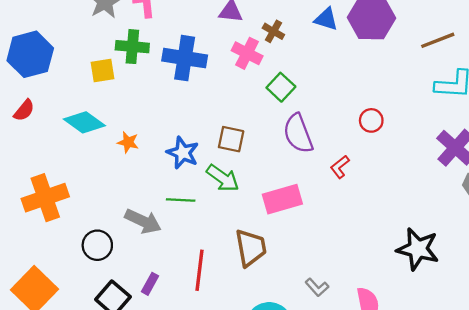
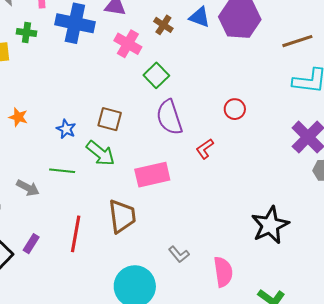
brown cross: (273, 31) -> (163, 25), moved
green cross: (132, 47) -> (26, 32), size x0.7
blue cross: (185, 58) -> (75, 23), moved
blue star: (183, 153) -> (66, 129), size x0.7
gray arrow: (143, 221) -> (28, 188), size x0.7
black star: (418, 249) -> (270, 225), turned 30

